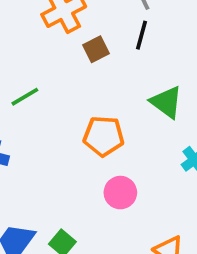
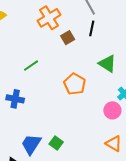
orange pentagon: (104, 136) -> (75, 84), turned 30
pink circle: (120, 193) -> (112, 110), moved

